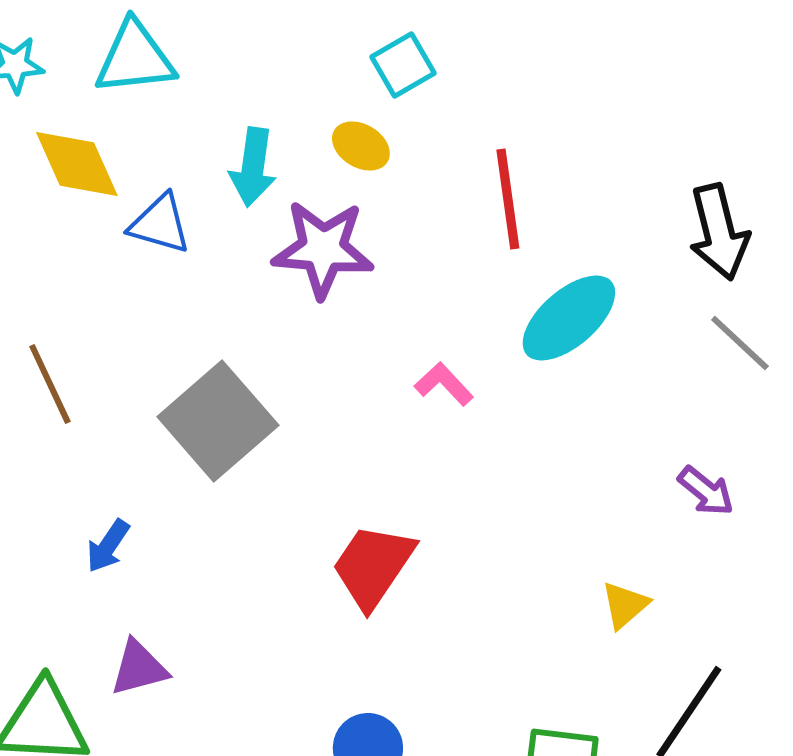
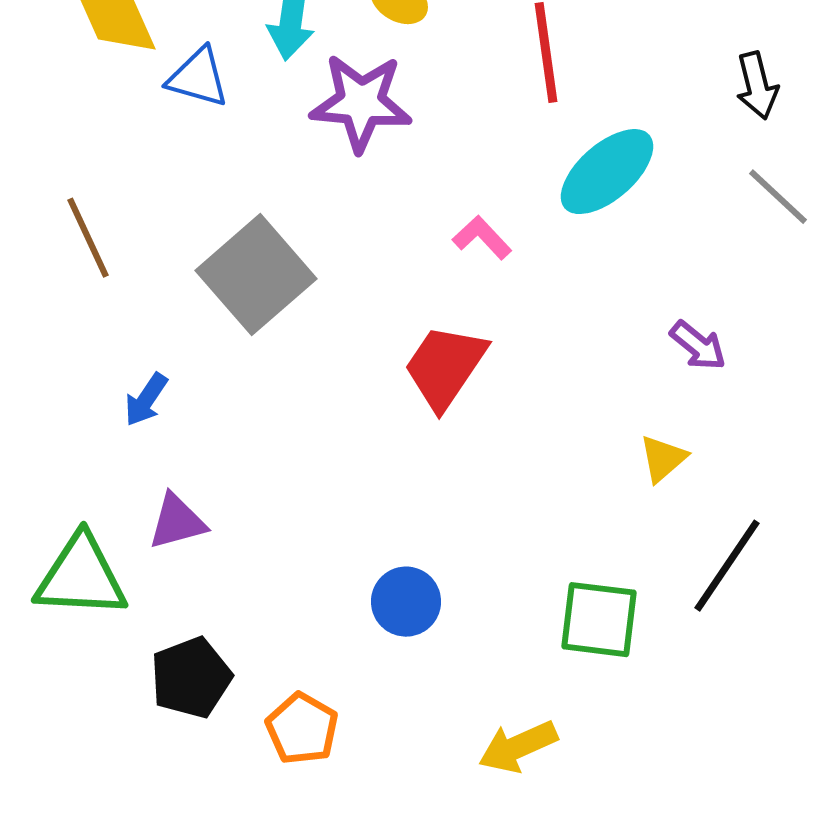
black arrow: (719, 232) -> (757, 86), size x0.7
purple arrow: (706, 491) -> (698, 346), moved
red trapezoid: (373, 566) -> (445, 367), moved

